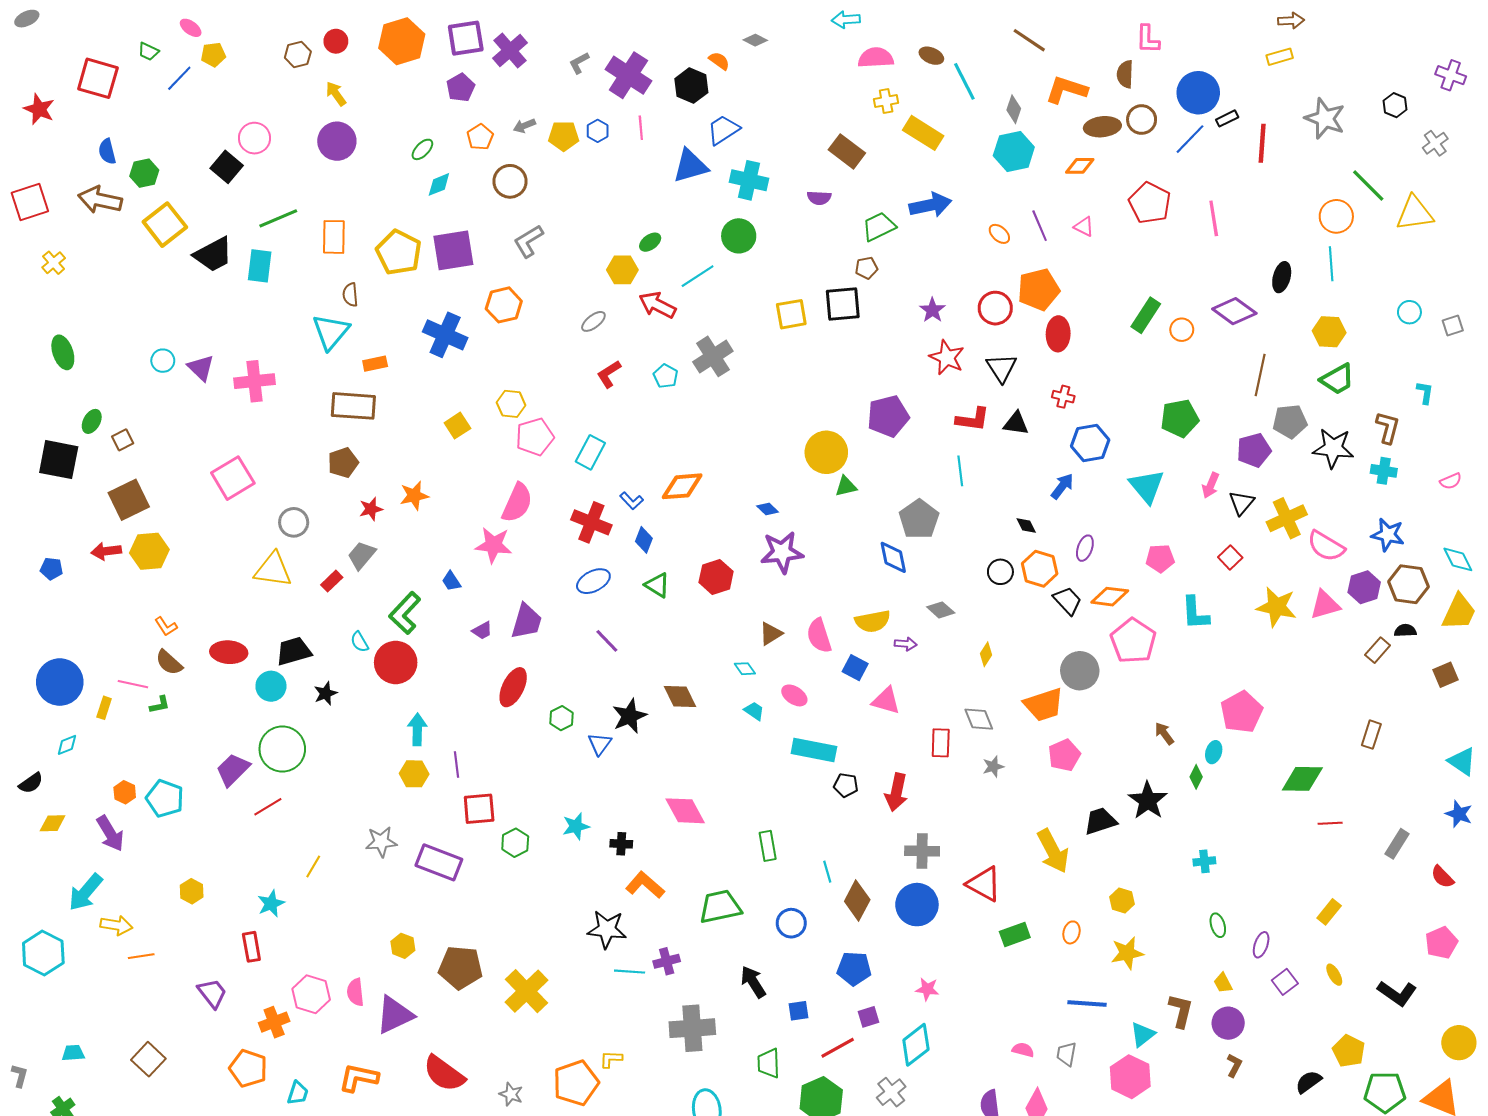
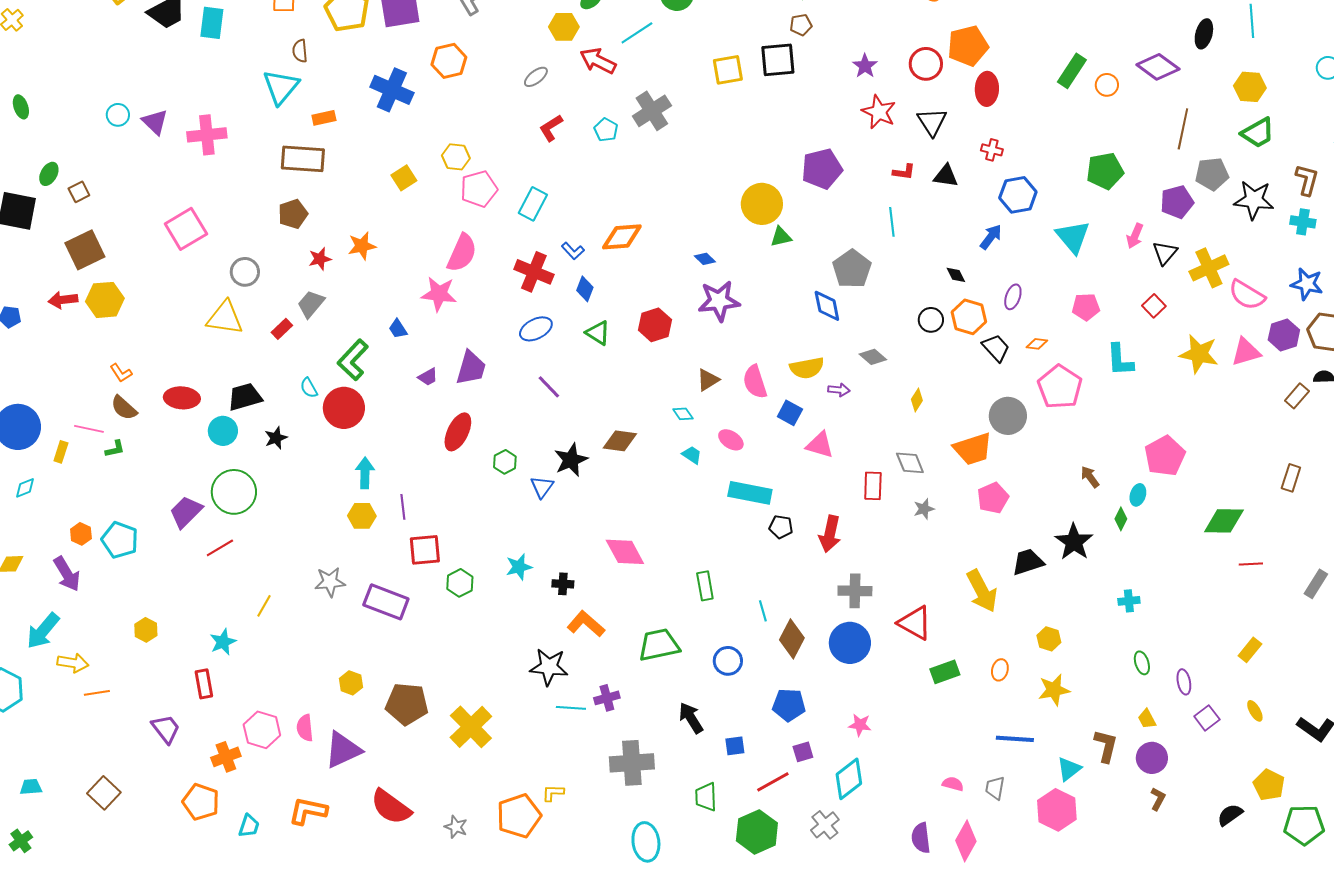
green ellipse: (63, 352) -> (21, 107), size x0.7
red L-shape: (973, 419) -> (904, 172), size x0.7
orange diamond: (1110, 597) -> (1037, 344), size x0.6
brown diamond: (680, 696) -> (620, 441), turned -56
purple ellipse: (1261, 945) -> (1184, 682), turned -30

